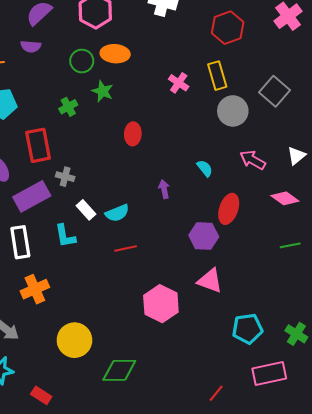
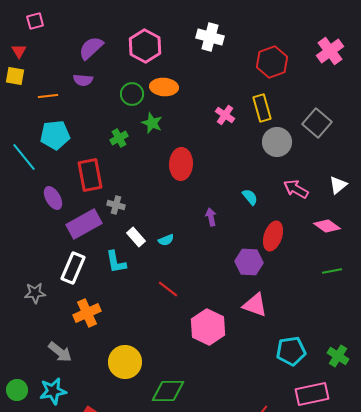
red ellipse: (133, 134) -> (181, 164), size x1.4
cyan semicircle: (117, 213) -> (166, 240), size x0.7
white rectangle: (20, 242) -> (73, 268), turned 32
red line: (126, 248) -> (168, 289), moved, turned 50

